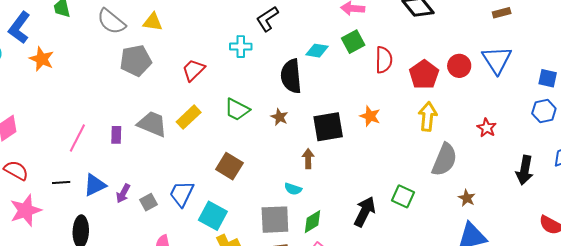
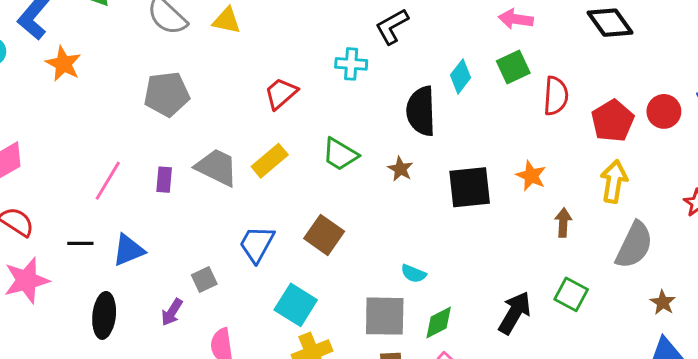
cyan diamond: (317, 51) -> (460, 76), turned -65
gray pentagon: (136, 61) -> (167, 94), moved
brown arrow: (308, 159) -> (563, 223), moved
purple arrow: (123, 193) -> (172, 312), moved
blue trapezoid: (182, 194) -> (257, 244), moved

